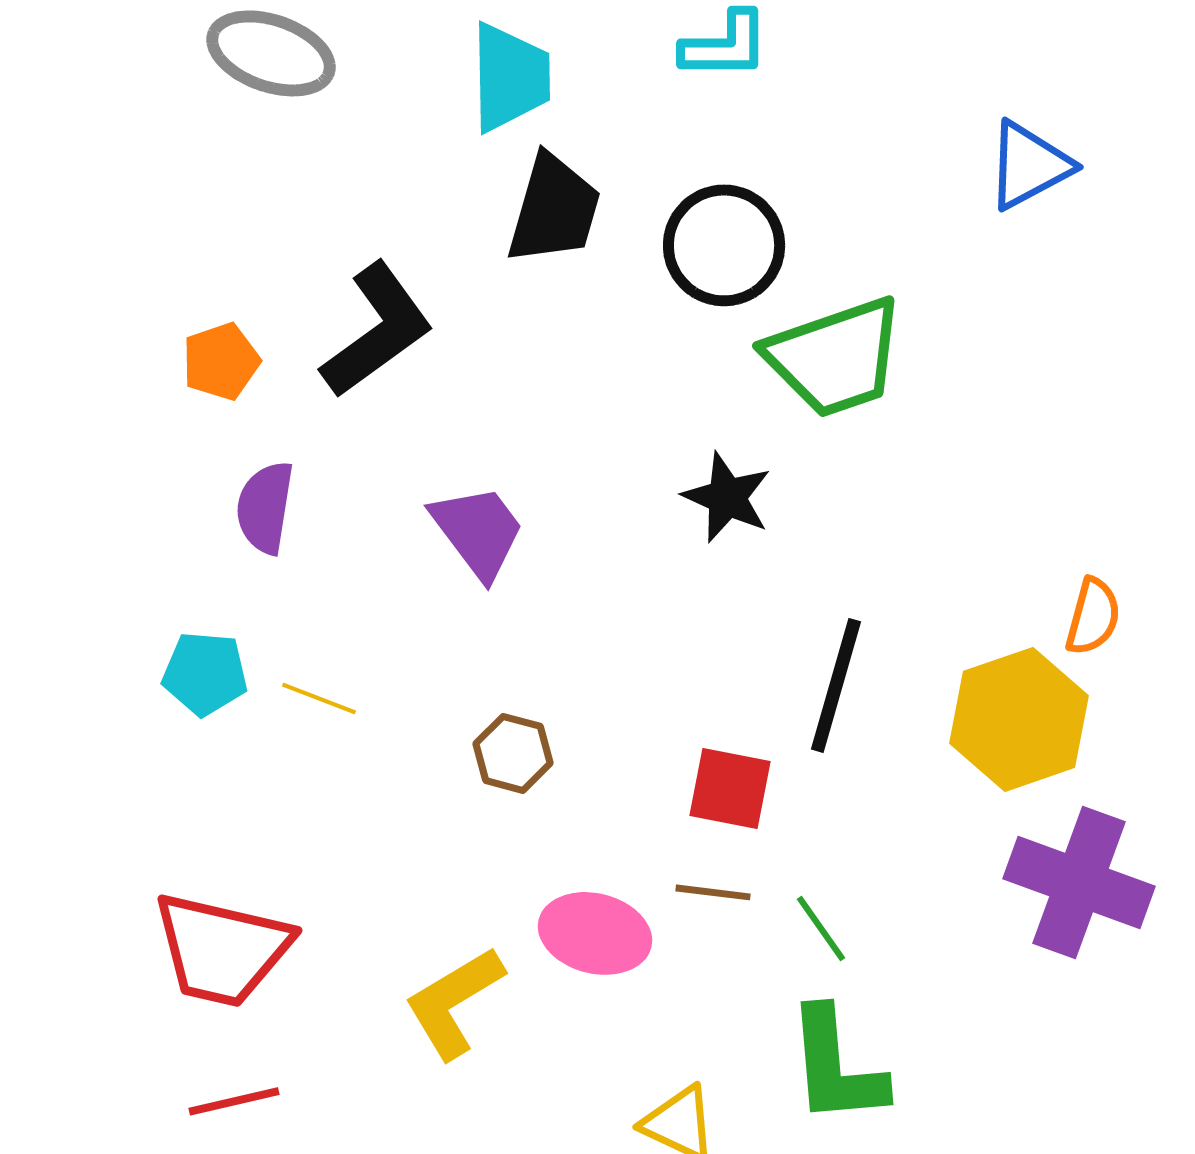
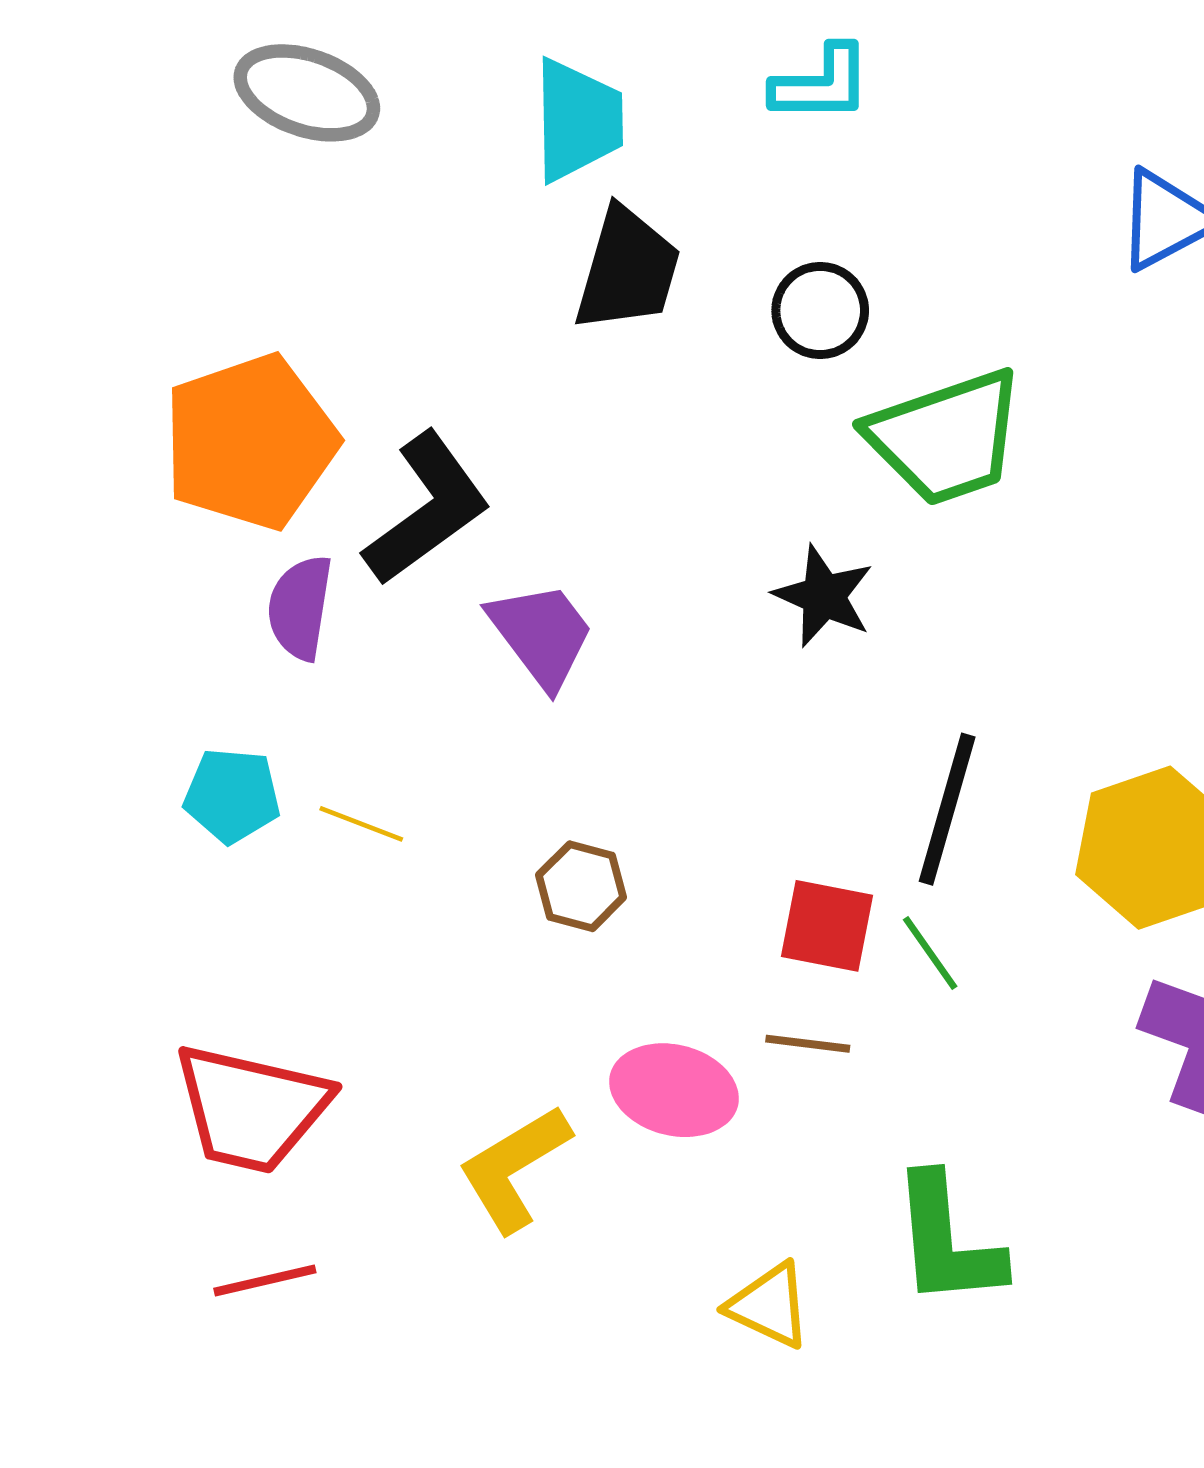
black circle: (724, 245) -> (820, 311), size x0.7
black L-shape: (377, 330) -> (427, 509), moved
orange pentagon: (221, 361) -> (250, 442), size x2.0
green line: (821, 928) -> (930, 953), moved

